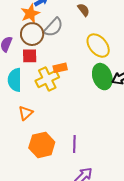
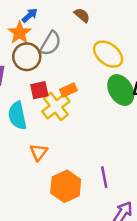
red square: (30, 56) -> (39, 90), moved

